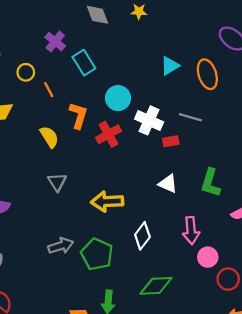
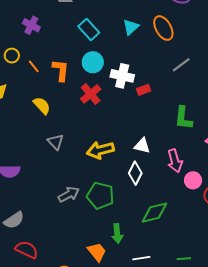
cyan rectangle: (84, 63) -> (89, 29), moved
orange L-shape: (78, 116) -> (61, 70), moved
gray line: (190, 117) -> (181, 65), moved, turned -42
white triangle: (168, 184) -> (142, 146), moved

